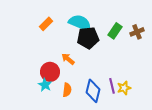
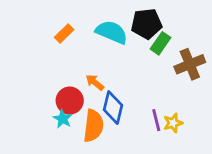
brown cross: (137, 32) -> (190, 64), moved, size x1.5
black pentagon: (88, 38) -> (147, 24), moved
orange semicircle: (67, 90) -> (93, 126), size x1.6
blue diamond: (93, 91) -> (113, 108), moved

